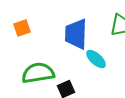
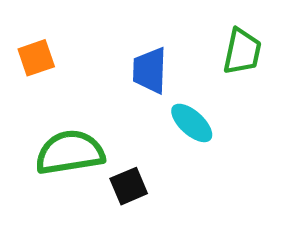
blue trapezoid: (76, 34) -> (150, 70), size x0.7

